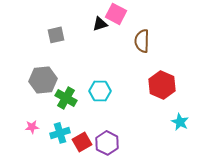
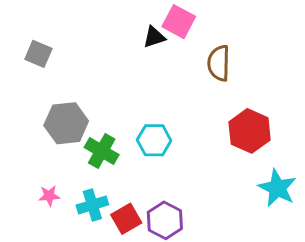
gray square: (56, 35) -> (38, 54), moved, turned 36
cyan star: (180, 122) -> (277, 188), size x1.4

